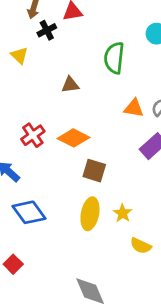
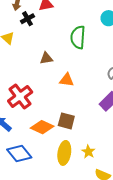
orange triangle: (134, 108) -> (67, 80), moved
red cross: (33, 135) -> (20, 96), size x1.4
orange diamond: (73, 138) -> (42, 127), moved

